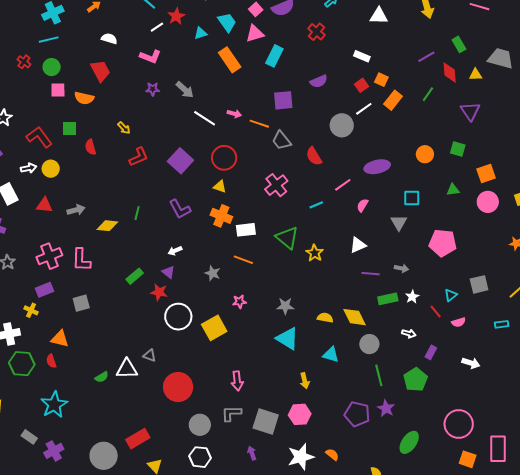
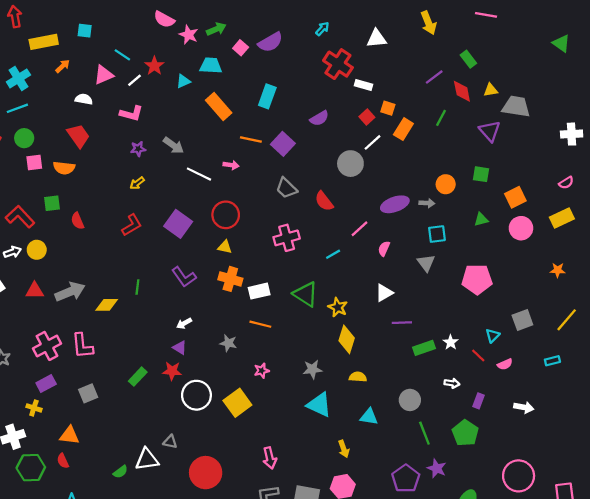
cyan trapezoid: (227, 22) -> (211, 66), turned -45
red cross: (316, 32) -> (338, 64), moved, size x1.5
pink triangle: (255, 34) -> (104, 75), moved
gray trapezoid: (501, 58) -> (516, 107), moved
purple square: (283, 100) -> (283, 144), turned -35
orange line: (259, 124) -> (251, 140), moved
yellow arrow: (124, 128) -> (137, 183), moved, turned 104
pink cross: (276, 185) -> (287, 238), turned 30
gray arrow: (76, 210) -> (70, 292), size x1.5
gray arrow: (401, 268) -> (427, 203), moved
green rectangle: (135, 276) -> (138, 377), moved
yellow diamond: (354, 317) -> (347, 339), moved, turned 50
purple pentagon: (357, 414) -> (406, 479), turned 30

